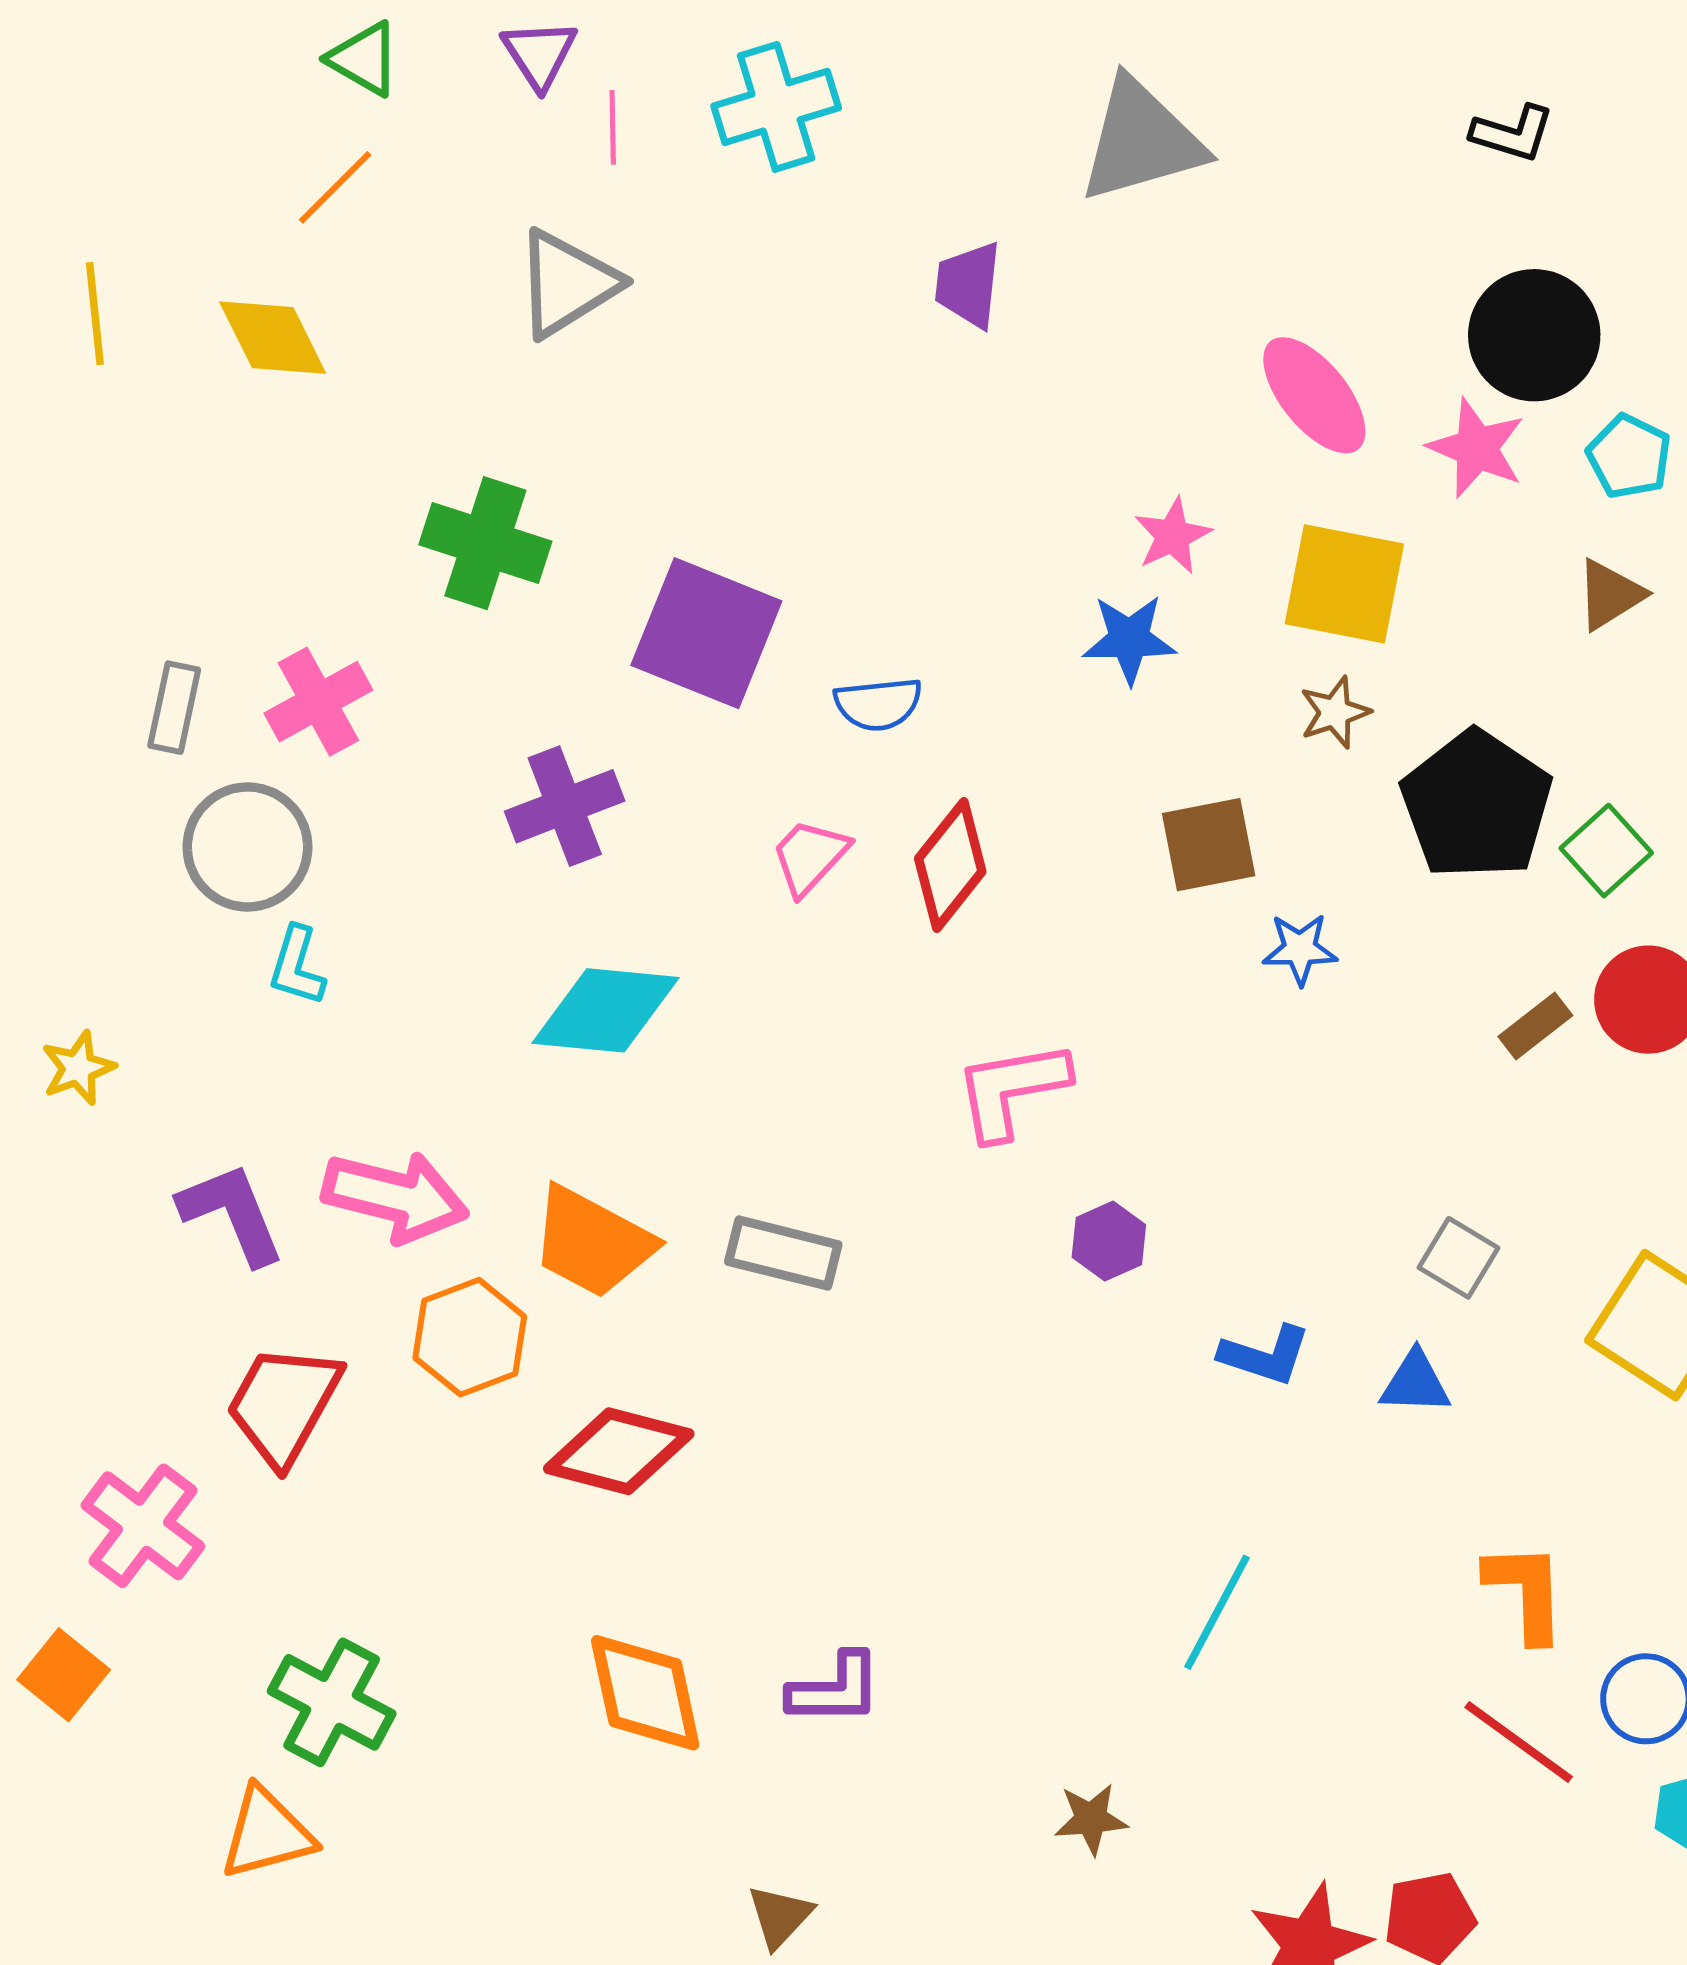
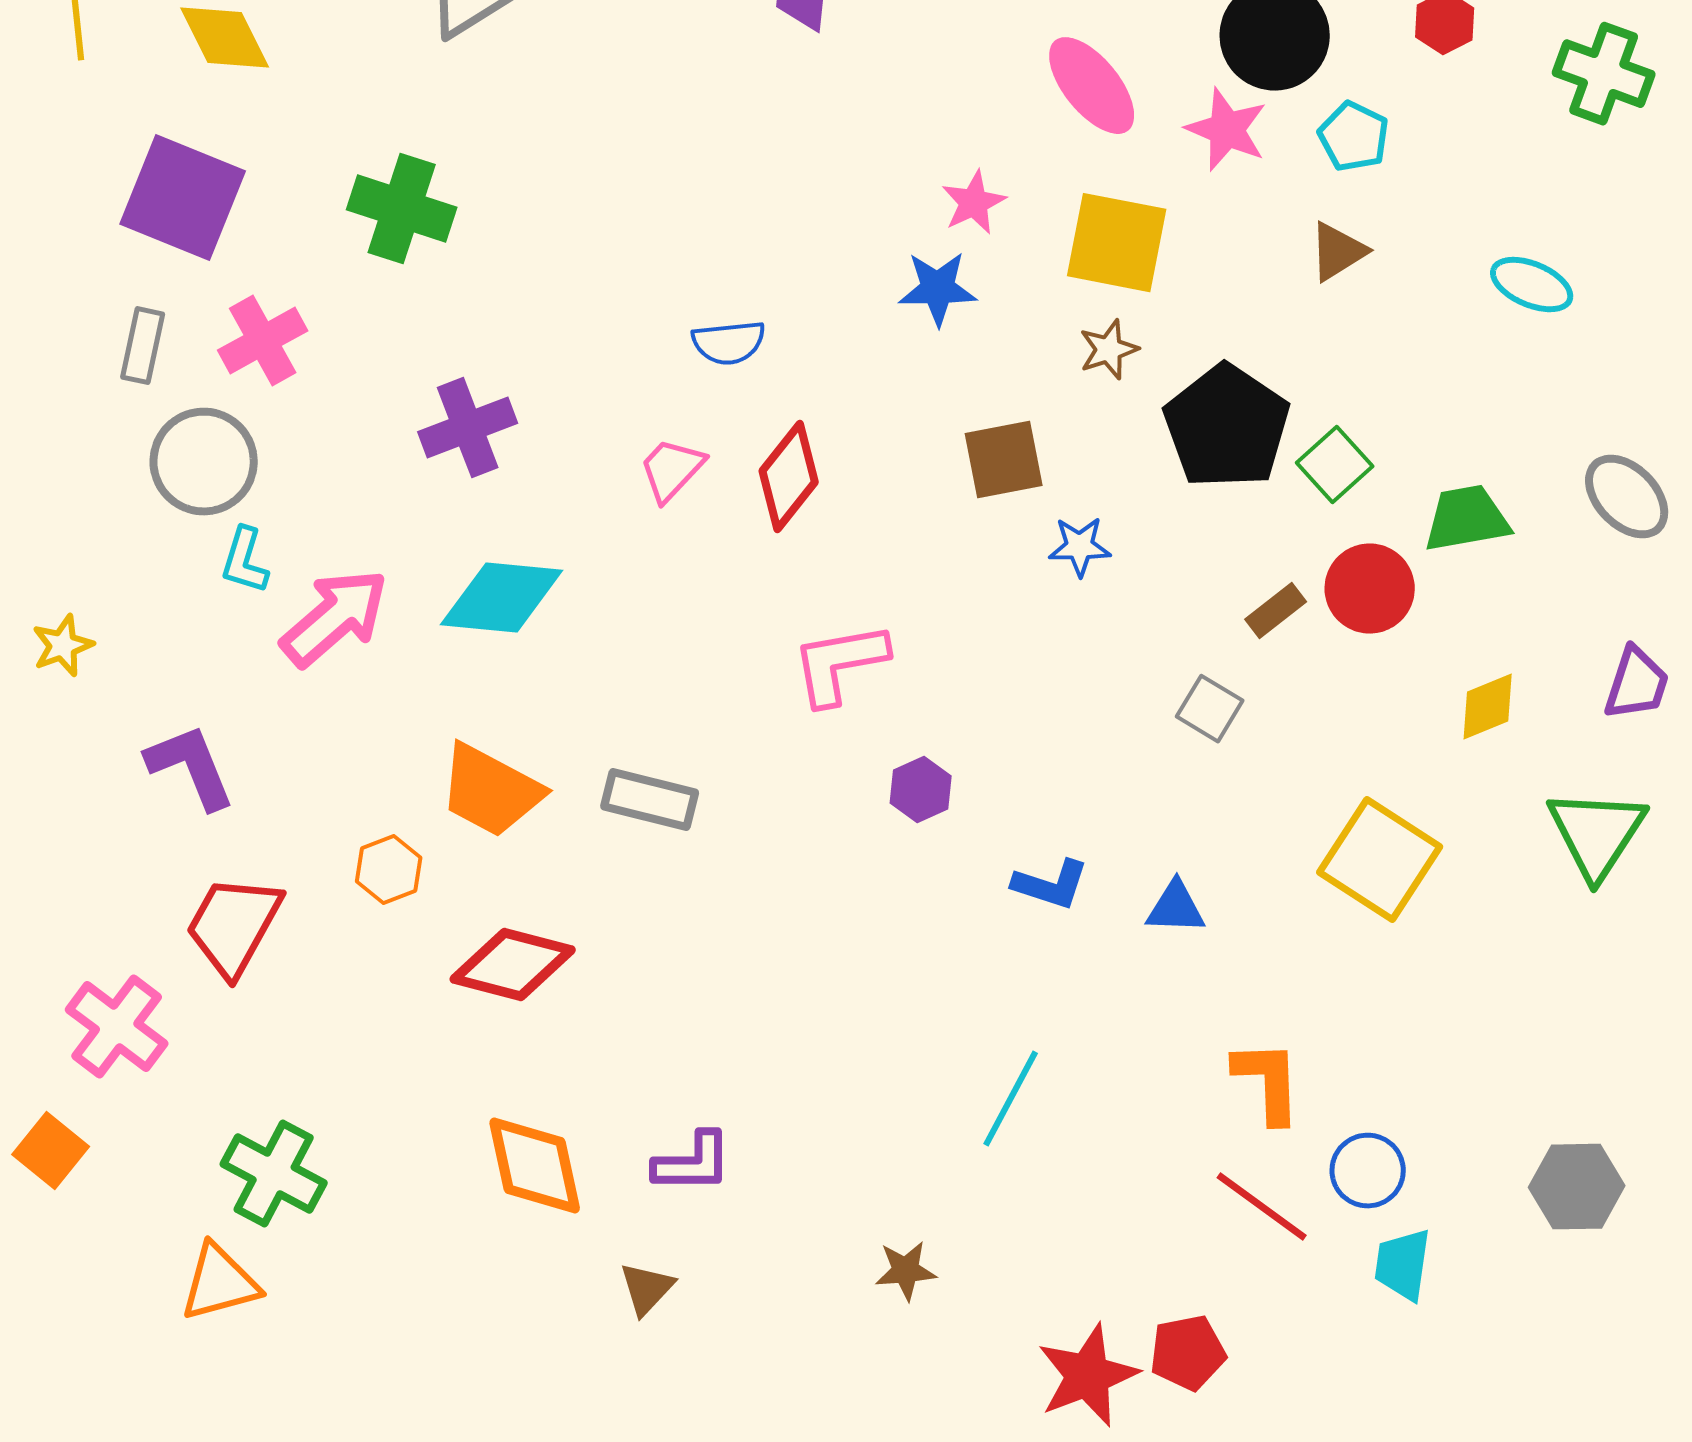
purple square: (706, 633) -> (183, 198), moved
pink arrow: (395, 1197) -> (335, 618), moved, turned -55
gray square: (1458, 1258) -> (1210, 709), moved
orange hexagon: (470, 1337) -> (389, 870), size x0.7
brown triangle: (780, 1916) -> (647, 1289), moved

